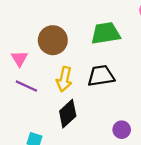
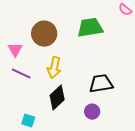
black trapezoid: (101, 76) -> (101, 84), moved
purple circle: (122, 130) -> (92, 112), moved

